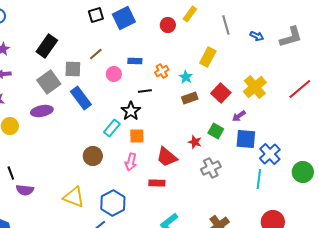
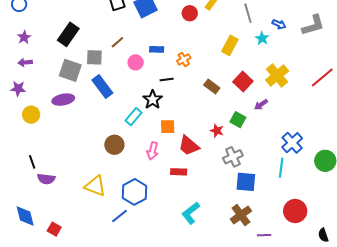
cyan star: (186, 77) -> (262, 38), moved
gray square: (49, 82) -> (70, 70), turned -35
brown rectangle: (190, 98) -> (212, 87), turned 56
orange square: (137, 136) -> (168, 127), moved
blue square: (246, 139) -> (246, 182), moved

